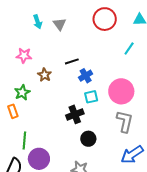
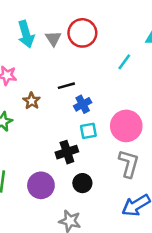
red circle: (105, 19) -> (82, 33), moved
cyan arrow: (38, 22) -> (26, 34), size x1.5
cyan line: (129, 49) -> (124, 62), moved
purple circle: (39, 159) -> (41, 185), moved

